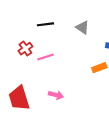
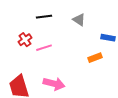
pink arrow: (56, 95) -> (54, 84), size x1.5

